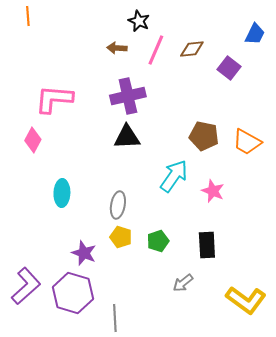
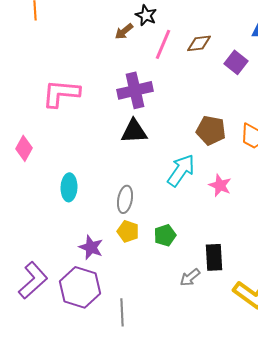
brown arrow: (117, 48) -> (124, 31), moved, turned -42
pink diamond: (33, 140) -> (24, 148), moved
black rectangle: (207, 245) -> (214, 257), moved

